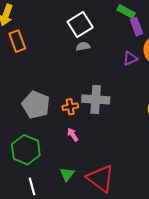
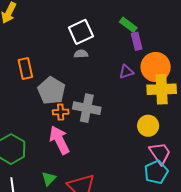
orange rectangle: (17, 41) -> (25, 69), moved
gray pentagon: (36, 105) -> (51, 91), moved
pink arrow: (73, 135) -> (59, 140), size x2.0

